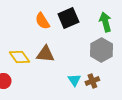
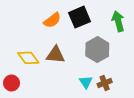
orange semicircle: (42, 21) -> (52, 20), turned -96
gray hexagon: (101, 50) -> (97, 50), moved

